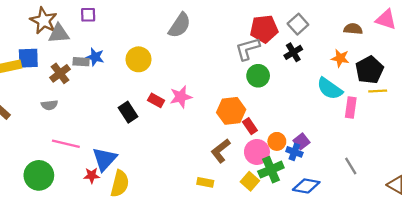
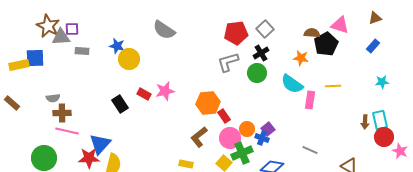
purple square: (88, 15) -> (72, 29), moved
gray semicircle: (180, 25) -> (164, 30), turned 90
gray L-shape: (248, 49) -> (228, 62), moved
blue star: (95, 57) -> (117, 46), moved
gray rectangle: (81, 62) -> (82, 51), moved
black pentagon: (369, 70) -> (326, 44), moved
brown cross: (60, 73) -> (62, 113), moved, turned 36
green circle: (258, 76) -> (257, 73), moved
gray line: (351, 166) -> (310, 150), turned -35
red star: (92, 175) -> (89, 158), size x1.5

